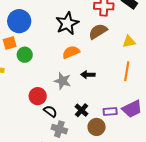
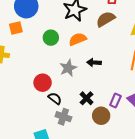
green circle: (25, 55) -> (51, 38), moved
gray star: (63, 81) -> (68, 68), turned 30
purple rectangle: (110, 112) -> (115, 101), turned -64

